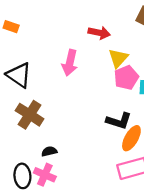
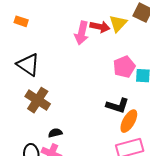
yellow triangle: (118, 58) -> (118, 24), moved
pink arrow: (70, 63) -> (82, 33), moved

